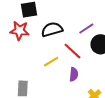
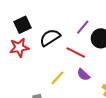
yellow line: (51, 62) -> (58, 78), moved
purple semicircle: (74, 74) -> (83, 75), turned 144

